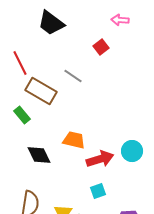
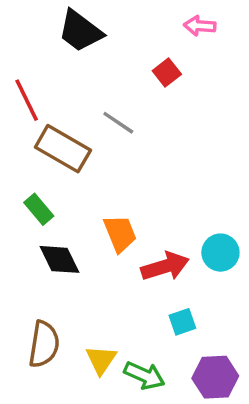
green rectangle: (22, 115) -> (39, 209), moved
orange trapezoid: (74, 140) -> (120, 233), turned 55
cyan square: (98, 191) -> (182, 322), moved

